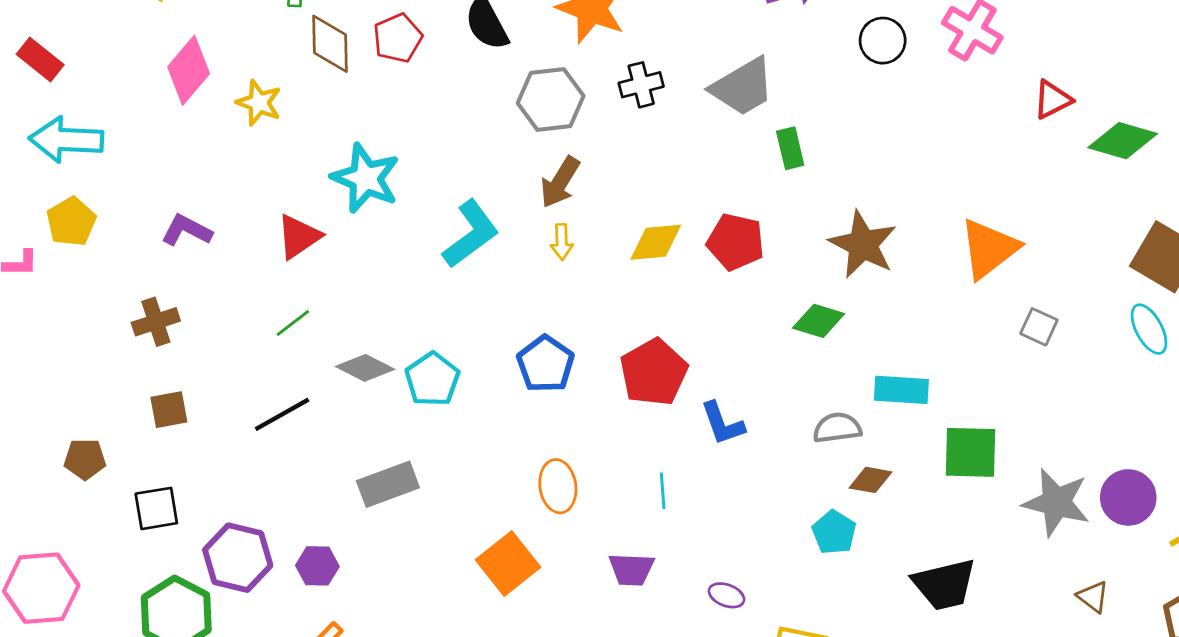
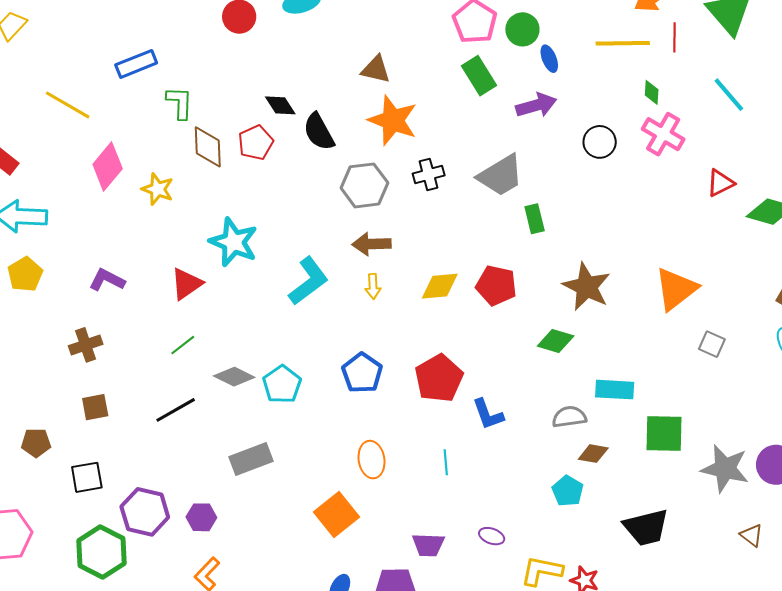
brown arrow: (560, 182) -> (372, 244), turned 57
purple trapezoid: (631, 569) -> (428, 545), moved

